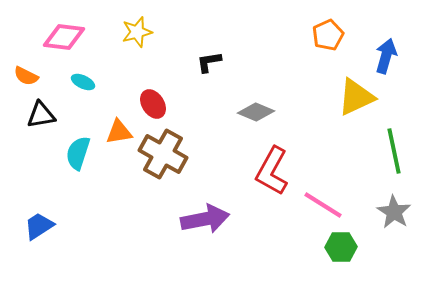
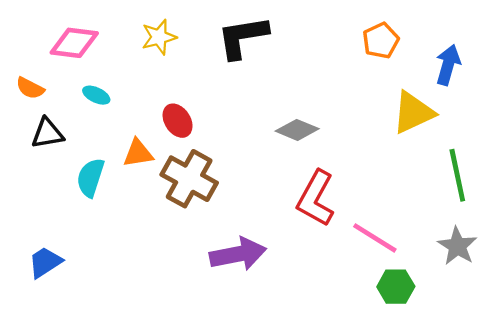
black L-shape: (209, 62) -> (243, 37), moved, size x1.8

